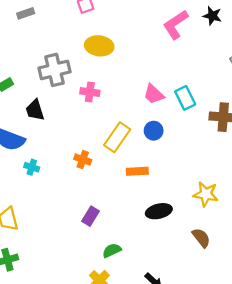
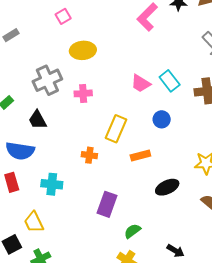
blue circle: (154, 131) -> (162, 119), moved
cyan cross: (32, 167) -> (52, 184), moved, size x1.5
purple rectangle: (91, 216) -> (107, 204), size x1.4

